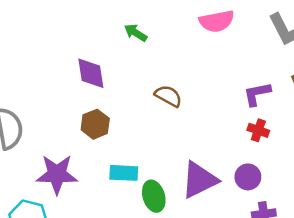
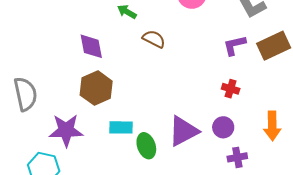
purple L-shape: (257, 94) -> (235, 45), moved
brown semicircle: (168, 96) -> (154, 39), moved
brown hexagon: (95, 124) -> (96, 88), size x1.4

